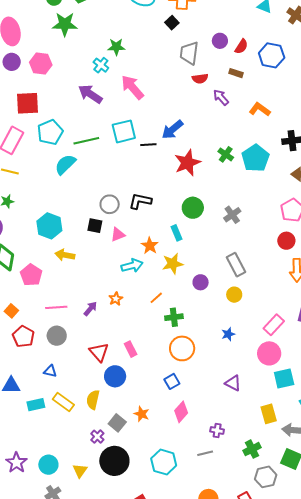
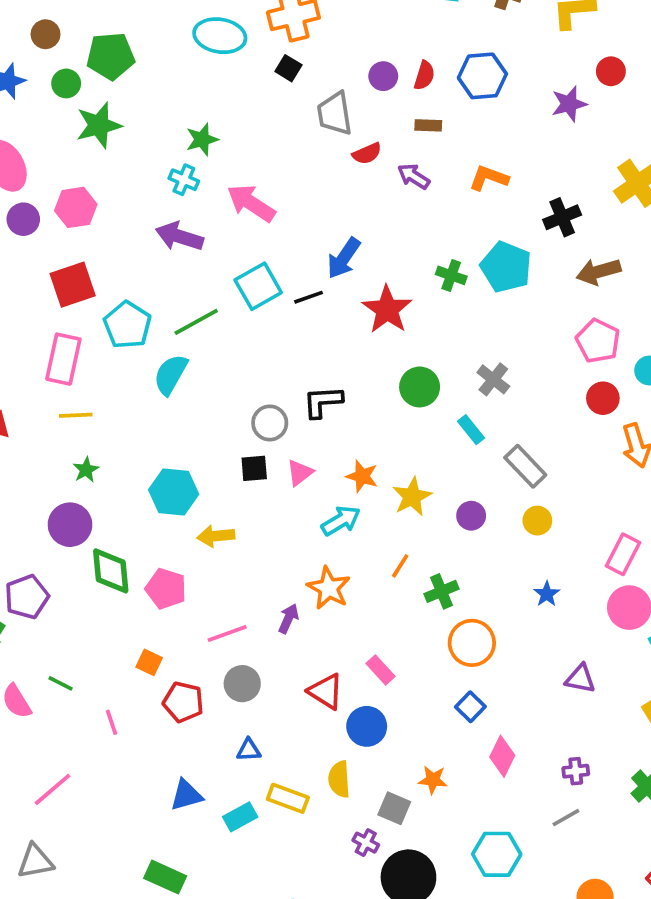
cyan rectangle: (177, 233) -> (471, 430), moved
orange star: (116, 299) -> (329, 588), size x1.6

